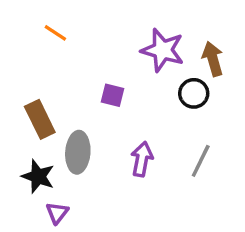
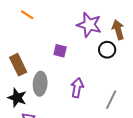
gray line: (201, 161) -> (111, 100), moved

